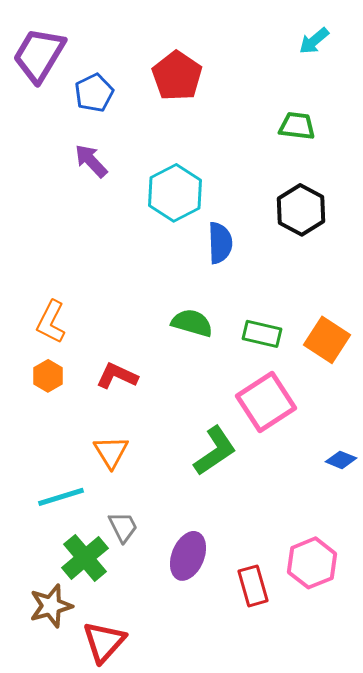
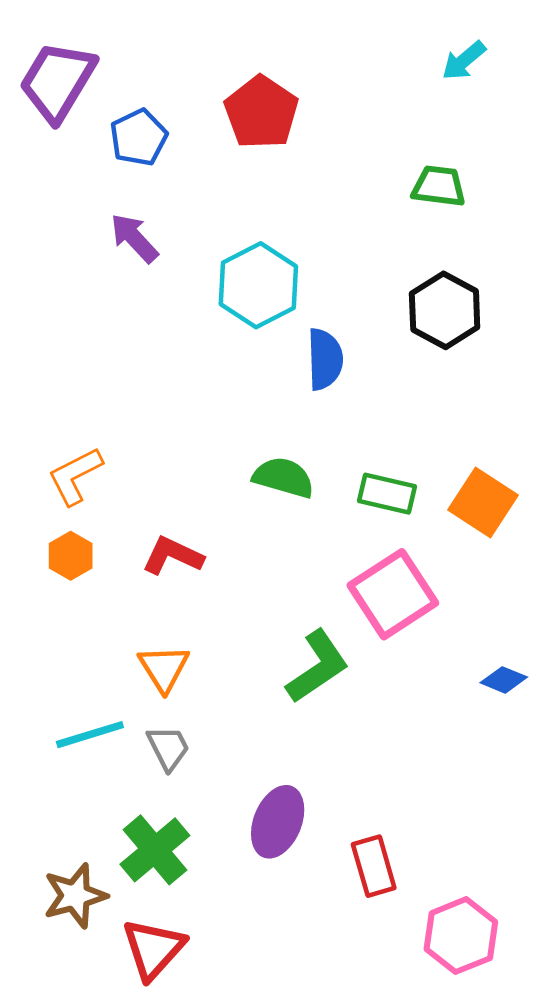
orange L-shape: (51, 322) -> (75, 476), turned 36
gray trapezoid: (123, 527) -> (168, 748), moved
green cross: (85, 558) -> (155, 850), moved
pink hexagon: (312, 563) -> (461, 936), moved

